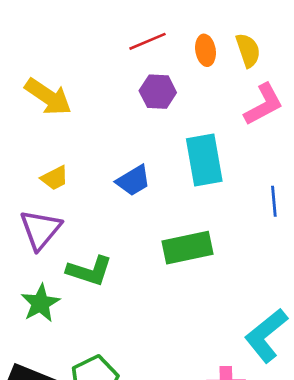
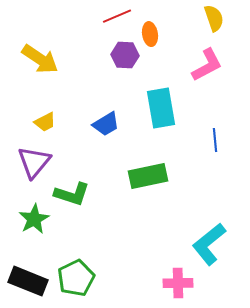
orange ellipse: (206, 50) -> (150, 34), moved
yellow semicircle: (248, 50) -> (214, 18), moved

